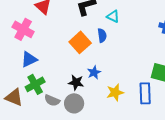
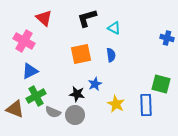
blue semicircle: (102, 35) -> (111, 55), moved
orange square: (80, 42) -> (81, 54), turned 30
yellow star: (115, 92) -> (116, 104), turned -30

